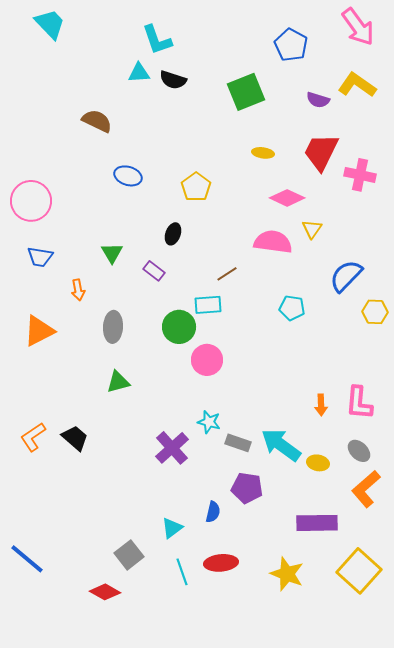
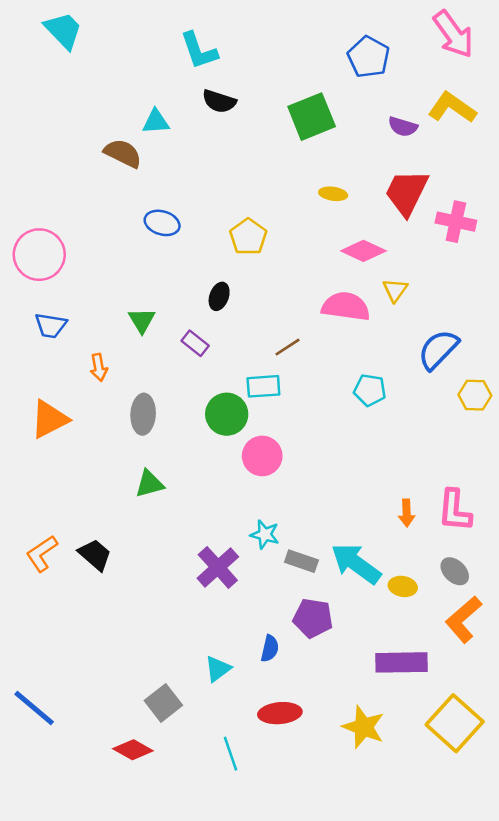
cyan triangle: (139, 73) -> (156, 122), moved
cyan line: (182, 572) -> (231, 754), moved

